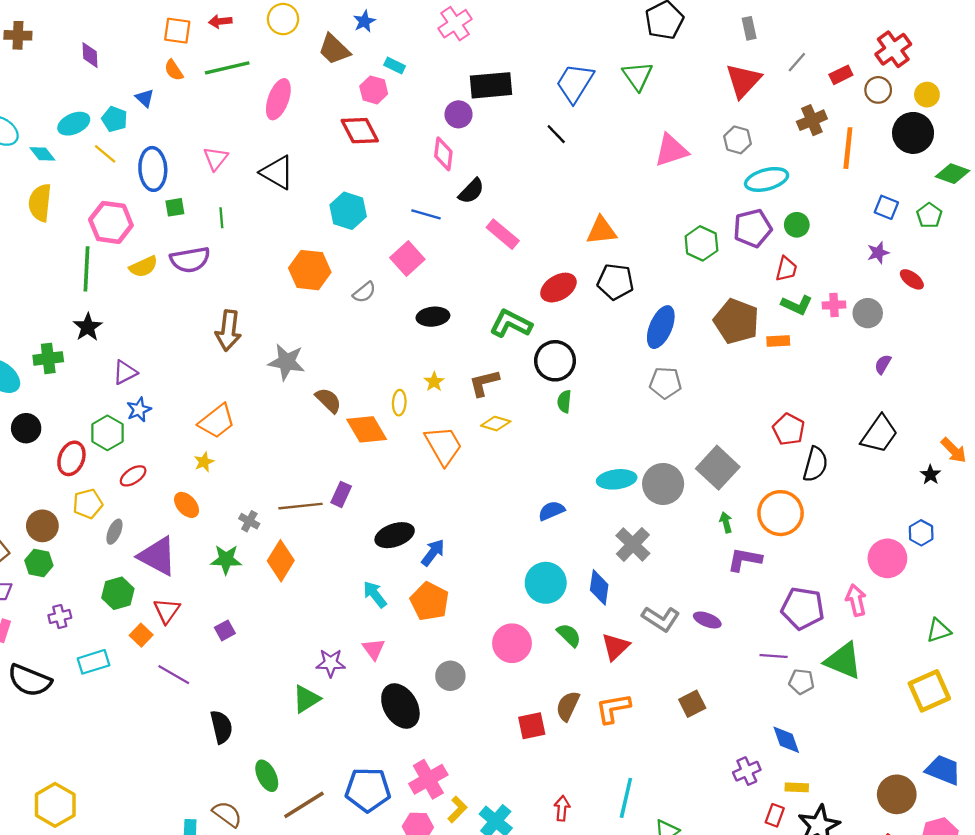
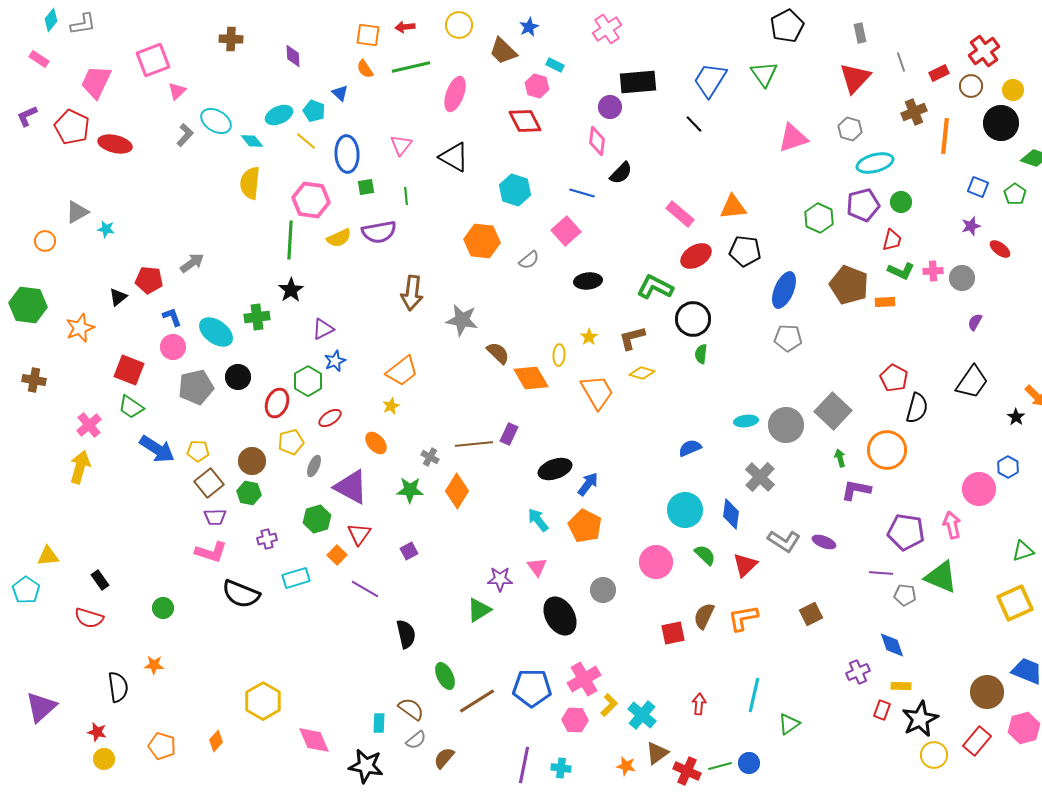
gray line: (797, 62) -> (901, 62), turned -60
pink rectangle: (503, 234) -> (680, 214), moved
cyan ellipse: (617, 479) -> (746, 421), size x0.7

